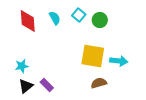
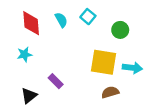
green circle: (100, 20) -> (120, 30), moved
cyan star: (22, 66) -> (24, 54), moved
purple rectangle: (47, 85) -> (56, 81), moved

